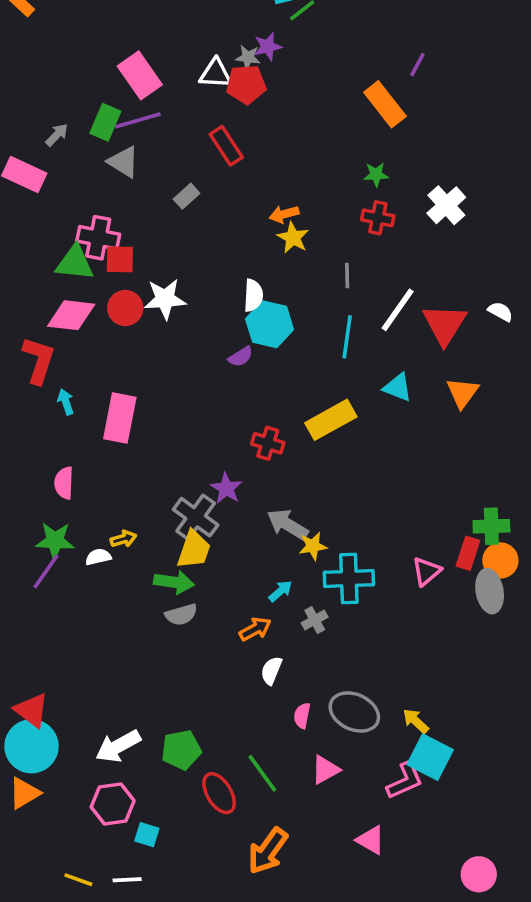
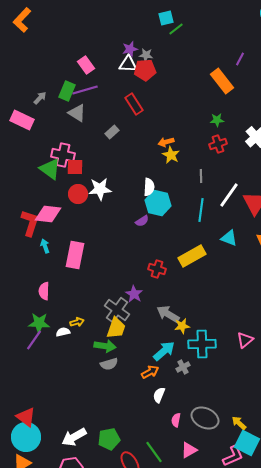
purple star: (268, 46) -> (130, 49), moved
pink rectangle: (140, 75) -> (86, 65), size x0.7
red cross: (378, 218) -> (218, 144), turned -30
green triangle: (75, 263) -> (50, 169), turned 30
pink diamond: (71, 315) -> (48, 214), moved
cyan arrow: (280, 591) -> (164, 351), size x1.6

